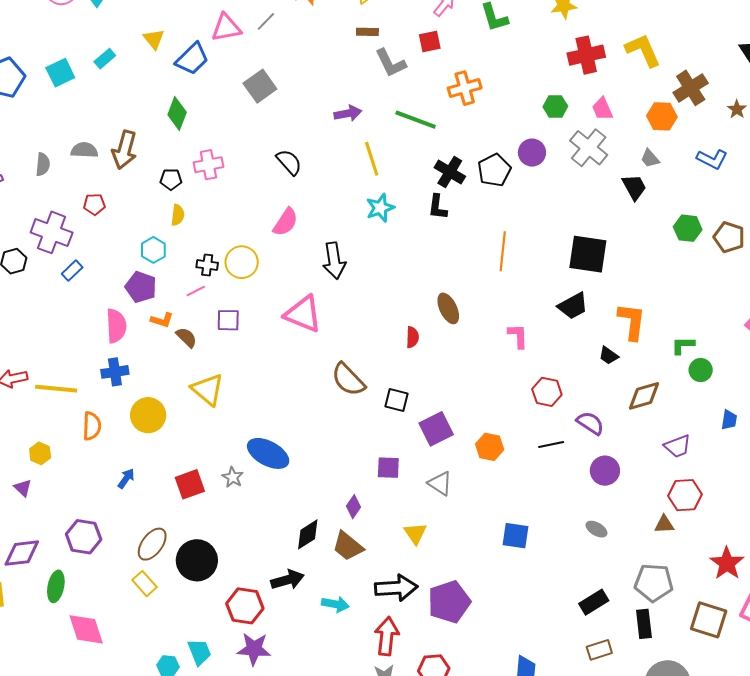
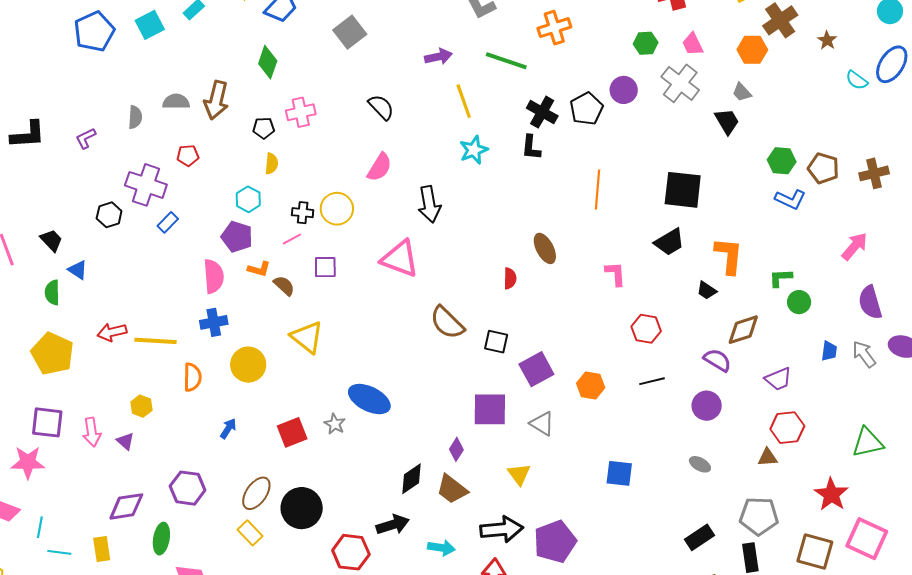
blue L-shape: (712, 159) -> (790, 199), moved
purple semicircle: (590, 423) -> (717, 360), moved
purple square: (388, 468) -> (490, 409), size x1.5

